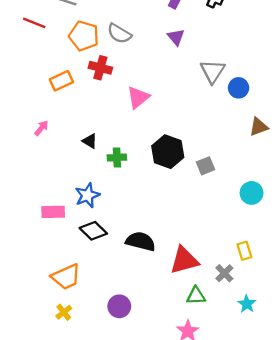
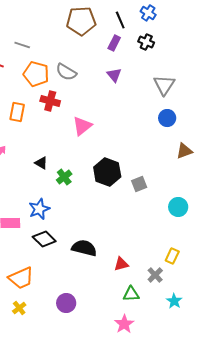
gray triangle: (213, 71) -> (164, 85), moved
orange rectangle: (61, 81) -> (17, 112), turned -54
green cross: (117, 158) -> (64, 177), turned -35
yellow rectangle: (244, 251) -> (172, 256), turned 42
red triangle: (184, 260) -> (121, 264), size x0.6

